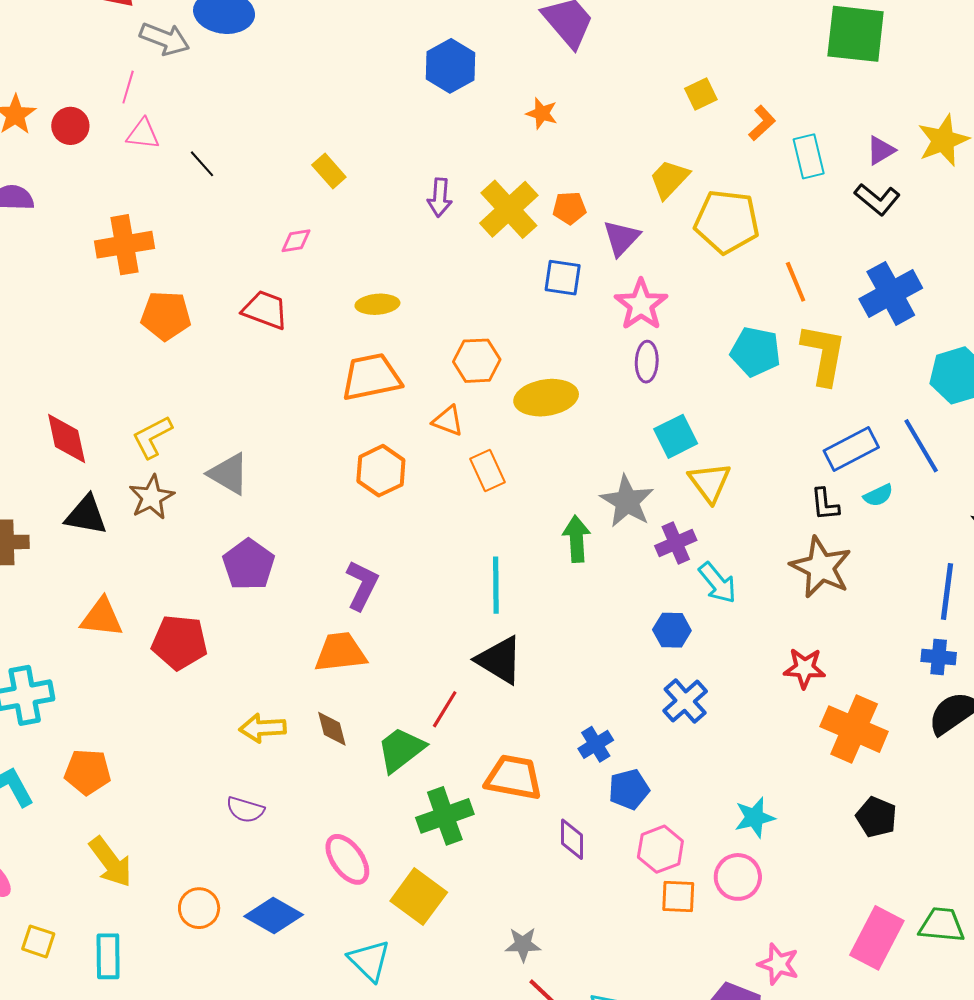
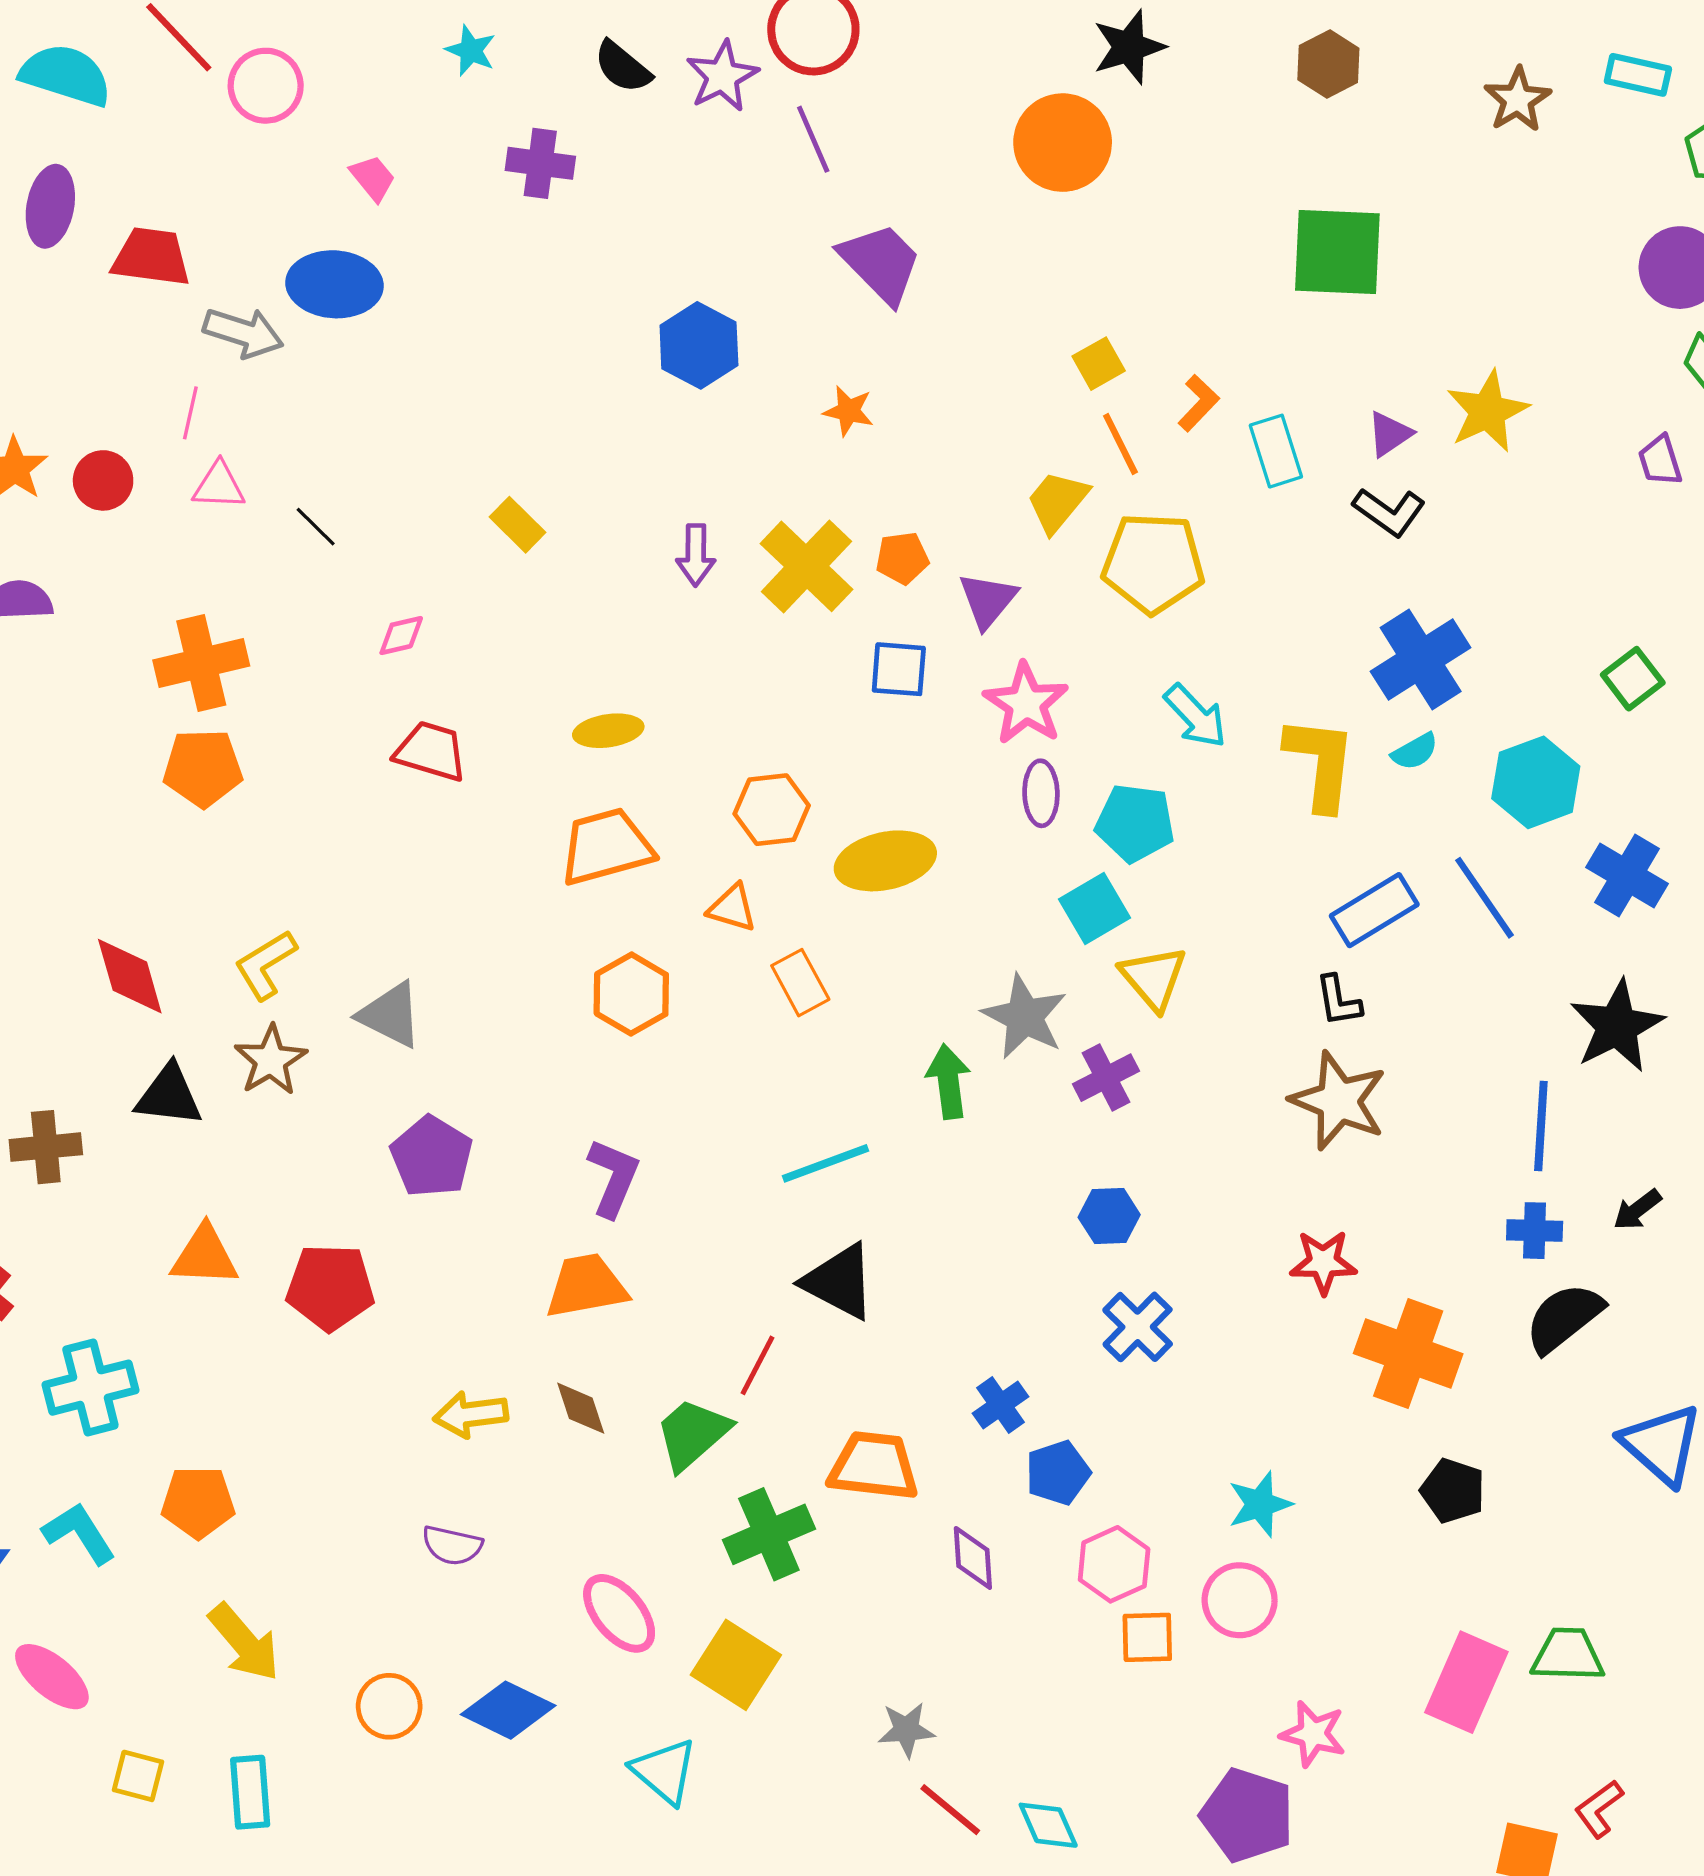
pink diamond: (296, 241) -> (401, 635), moved
orange line: (796, 282) -> (1120, 444), moved
orange pentagon: (166, 316) -> (203, 768), moved
cyan pentagon: (756, 352) -> (1135, 823), moved
cyan semicircle: (878, 495) -> (1415, 751), moved
cyan arrow: (717, 583) -> (1196, 716), moved
cyan line: (496, 585) -> (825, 1163), turned 74

